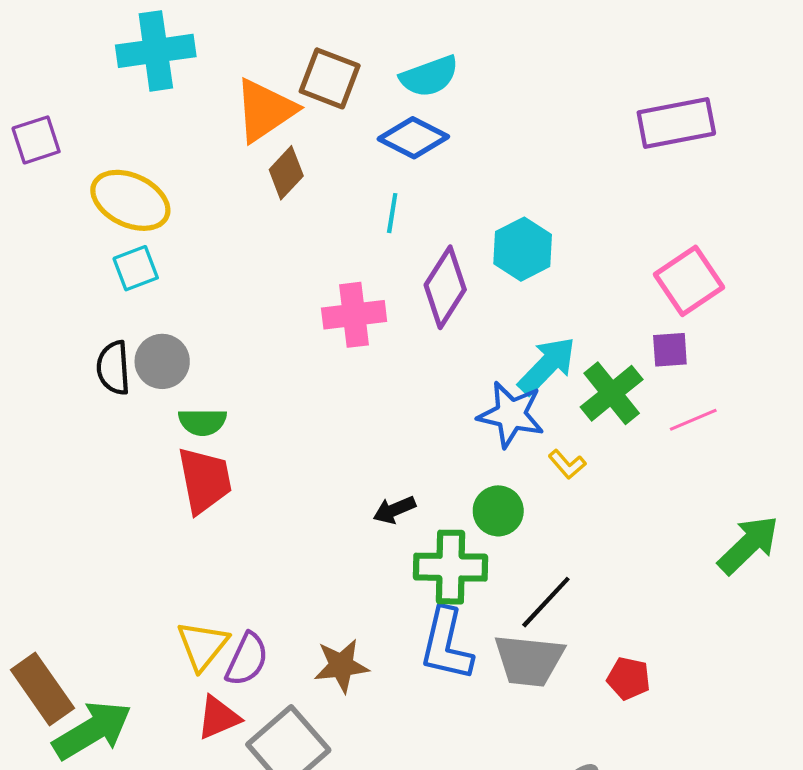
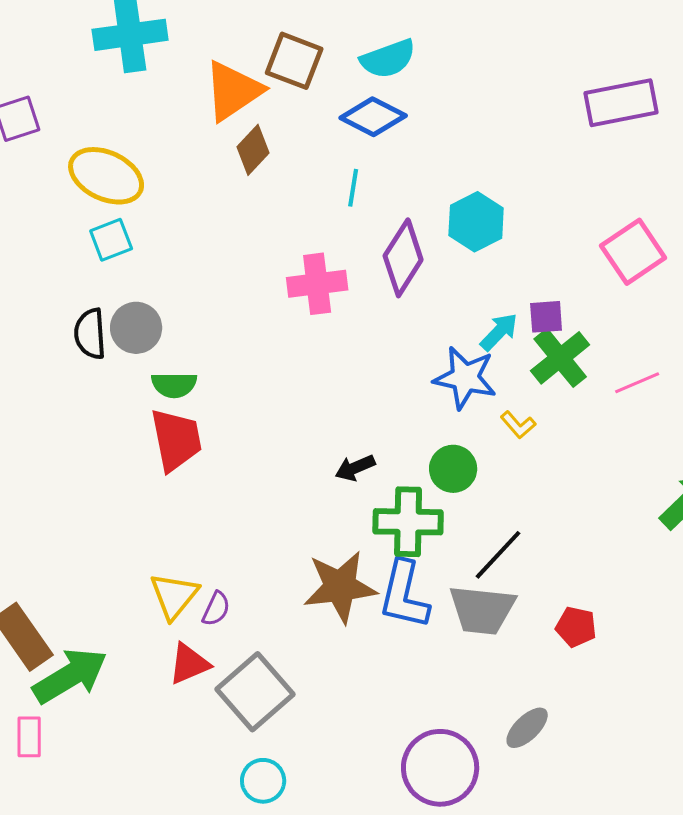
purple square: (670, 350) -> (546, 317), moved
cyan arrow: (547, 366) -> (499, 332), size x0.7
purple semicircle: (247, 659) -> (216, 609), size x0.7
brown star: (341, 666) -> (340, 587), moved, size x1.4

